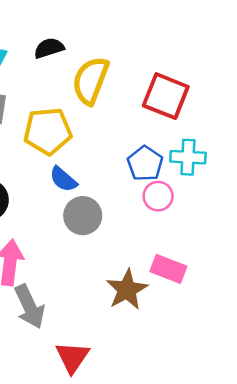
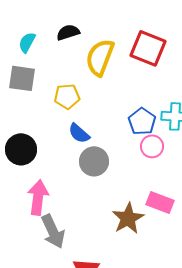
red square: (166, 96) -> (148, 48), moved
yellow pentagon: (48, 131) -> (67, 96), size x0.7

